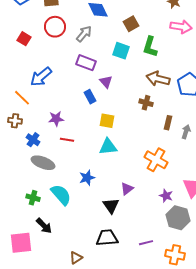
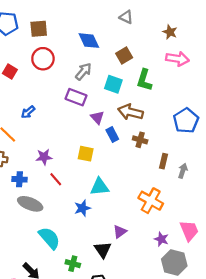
gray arrow: (84, 34) -> (83, 72), moved
blue arrow: (41, 77) -> (28, 112), size x0.6
brown arrow: (158, 79) -> (130, 112), moved
blue rectangle: (90, 97) -> (112, 134), moved
yellow square: (107, 121) -> (86, 154), moved
blue cross: (33, 140) -> (19, 179), turned -32
red line: (67, 140) -> (56, 179), turned 40
blue star: (87, 178) -> (82, 208), moved
green cross: (33, 198) -> (73, 264), moved

